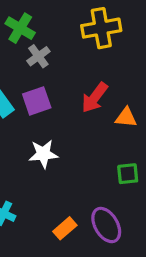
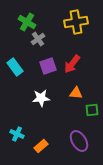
purple square: (37, 101) -> (48, 66), moved
orange triangle: (126, 117) -> (76, 93), moved
orange rectangle: (65, 228) -> (41, 146), moved

